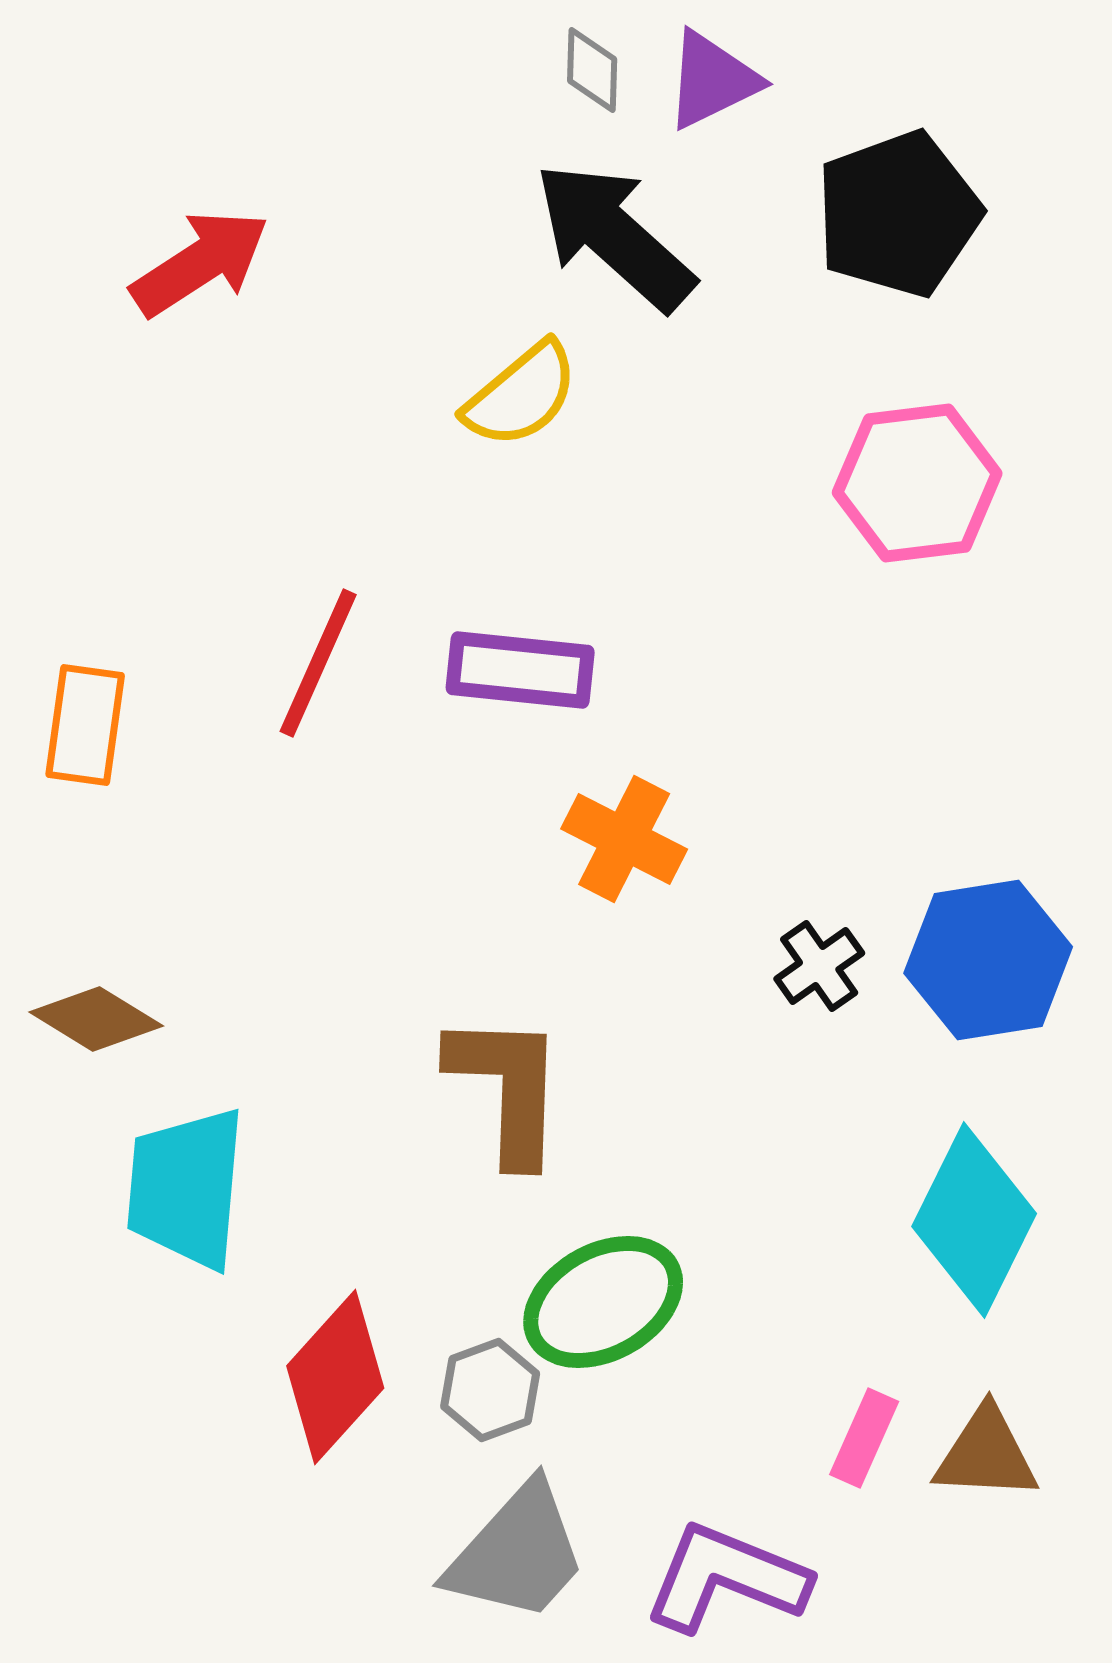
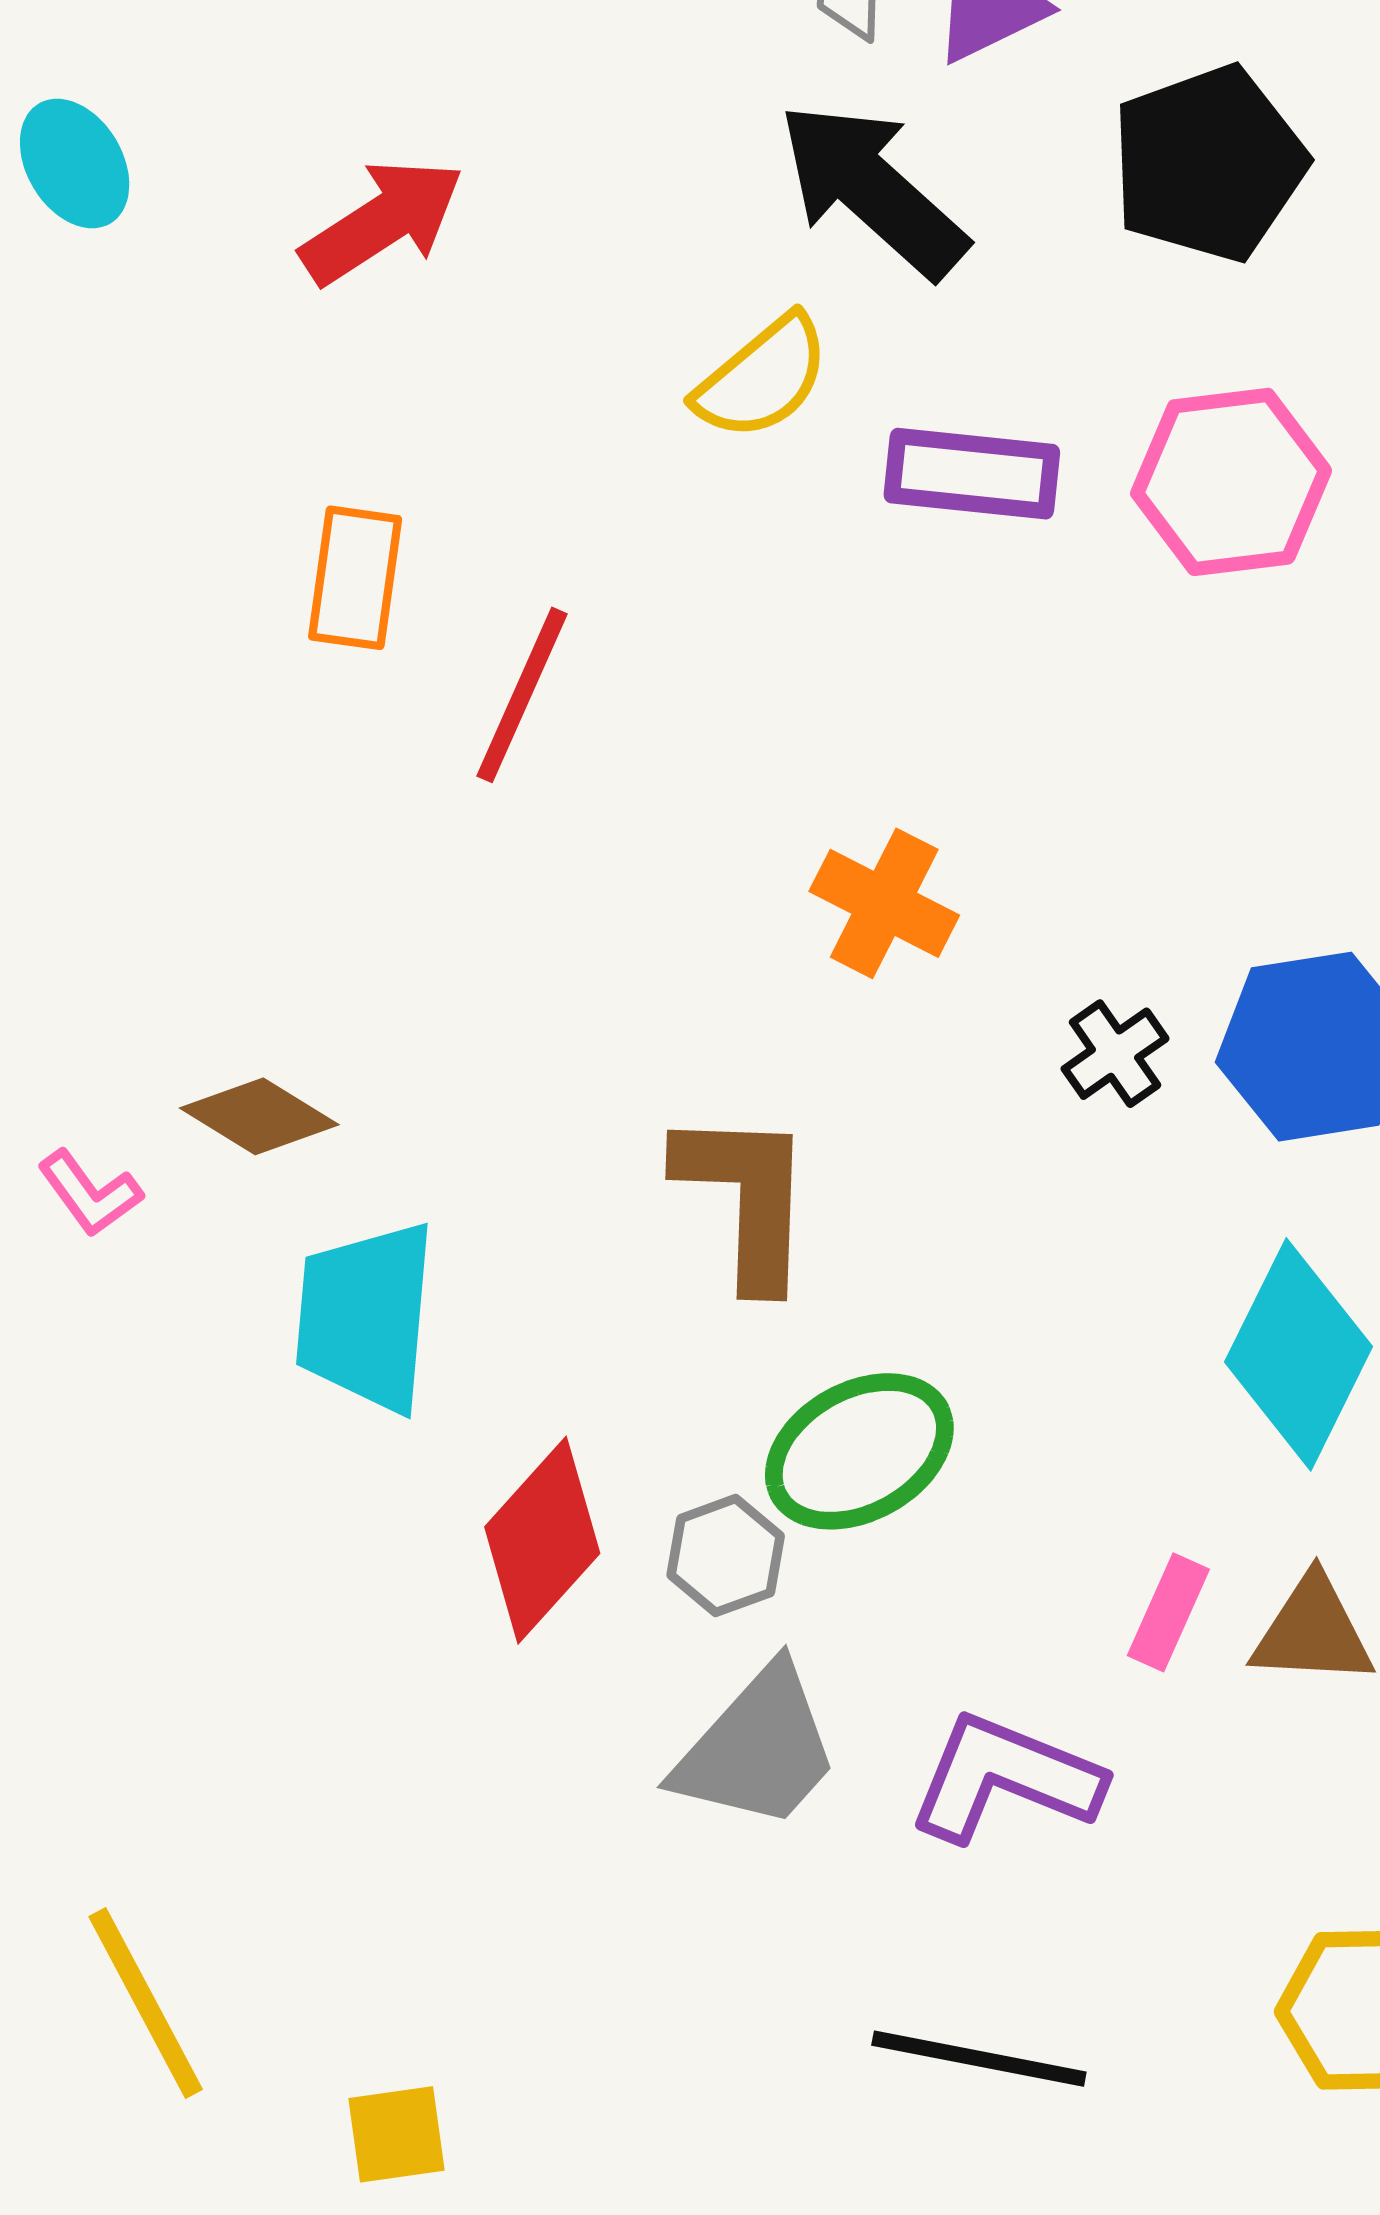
purple rectangle: (520, 670) -> (972, 474), moved
orange rectangle: (85, 725) -> (355, 578), moved

